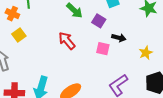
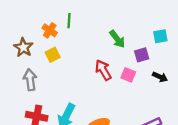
purple square: (99, 21) -> (142, 55), turned 32
pink square: (103, 49) -> (128, 75), moved

